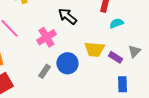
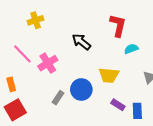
pink cross: (46, 37) -> (48, 63), moved
purple rectangle: (115, 57) -> (118, 105), moved

